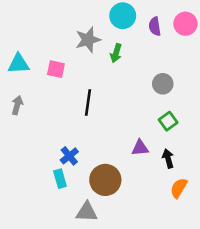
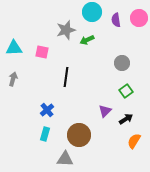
green arrow: (116, 53) -> (87, 40), turned 48
purple triangle: (140, 148) -> (105, 111), turned -40
blue cross: (69, 156) -> (47, 110), moved
black arrow: (168, 159) -> (126, 119), turned 72
cyan rectangle: (60, 179) -> (45, 134), turned 32

